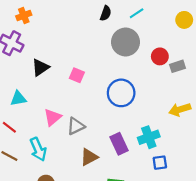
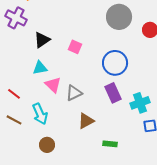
cyan triangle: (18, 98) -> (40, 68), moved
pink triangle: (53, 117) -> (53, 85), turned -36
purple rectangle: (119, 144) -> (113, 93), moved

